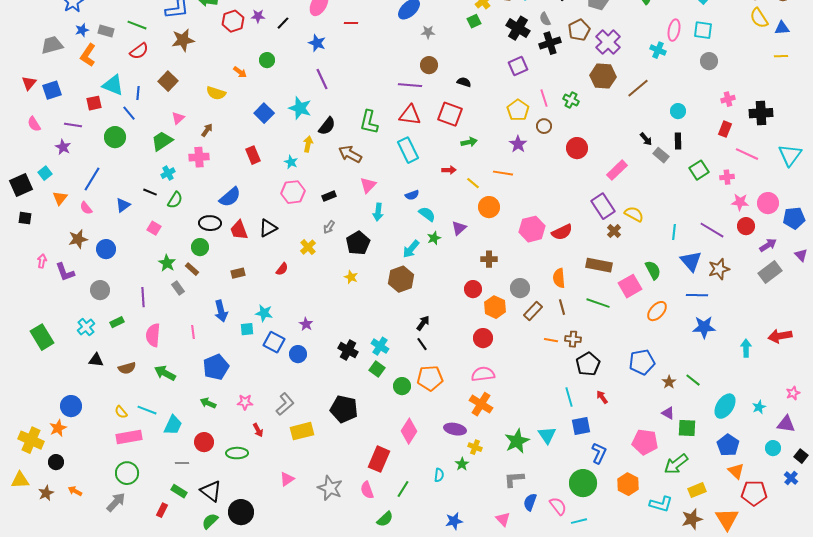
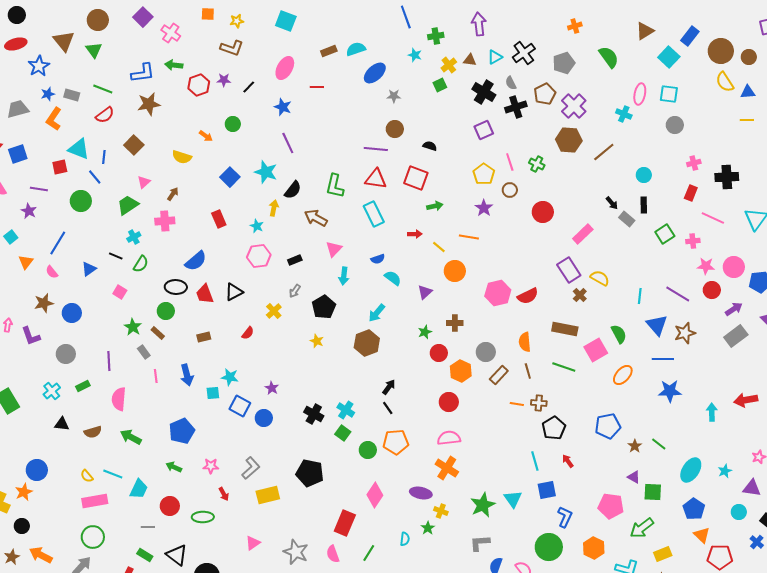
green star: (434, 238) -> (425, 332), moved
pink line: (193, 332) -> (156, 376), moved
orange arrow: (75, 491) -> (41, 555), size x1.6

